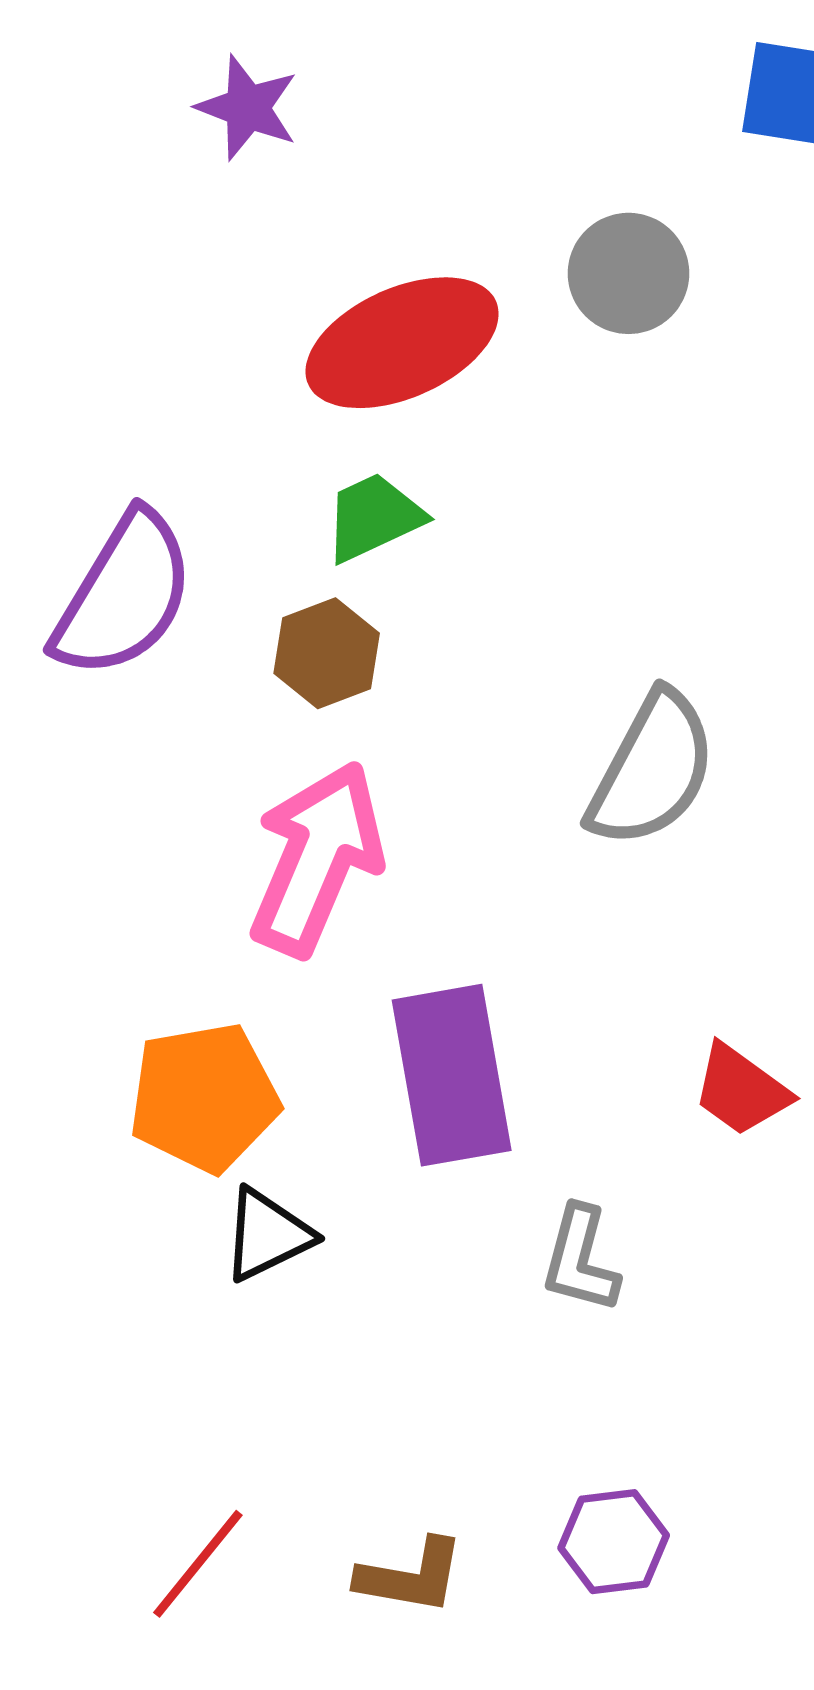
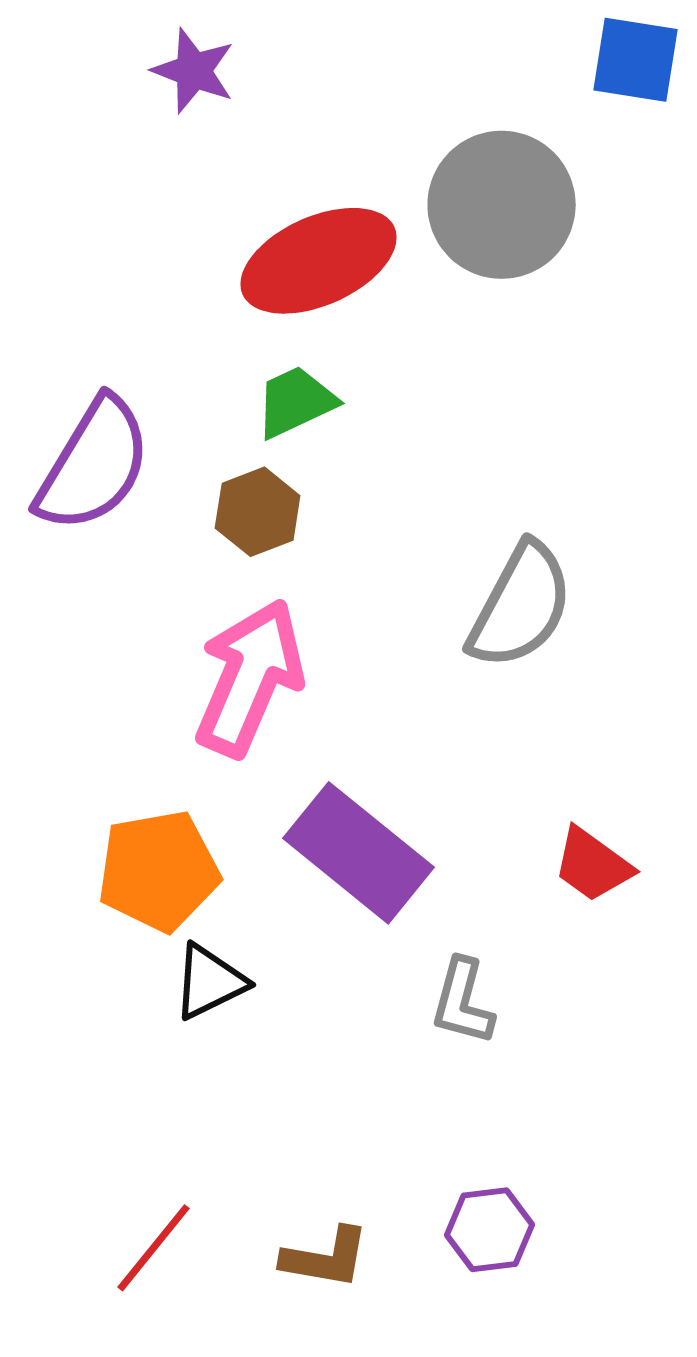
gray circle: (628, 273) -> (502, 205), size x1.5
purple rectangle: (452, 1075) -> (359, 853), turned -41

